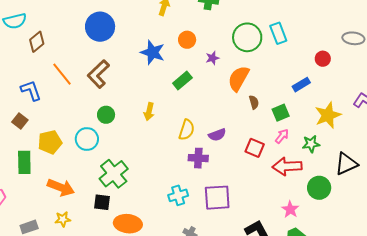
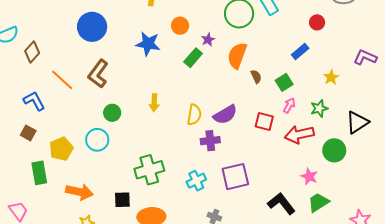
green rectangle: (182, 81) -> (193, 58), moved
yellow star: (328, 115) -> (331, 77), size x0.6
purple semicircle: (217, 135) -> (225, 115), size x1.4
green cross: (114, 174) -> (149, 170), moved, turned 32

